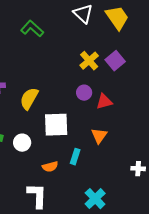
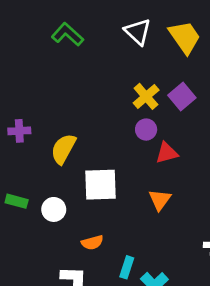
green L-shape: (32, 29) -> (68, 34), moved
purple circle: (84, 93) -> (146, 130), moved
cyan rectangle: (75, 157) -> (127, 267), moved

